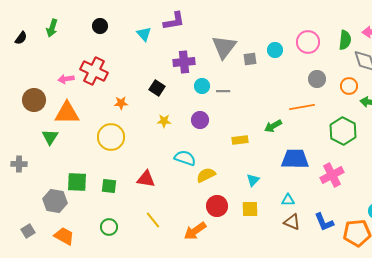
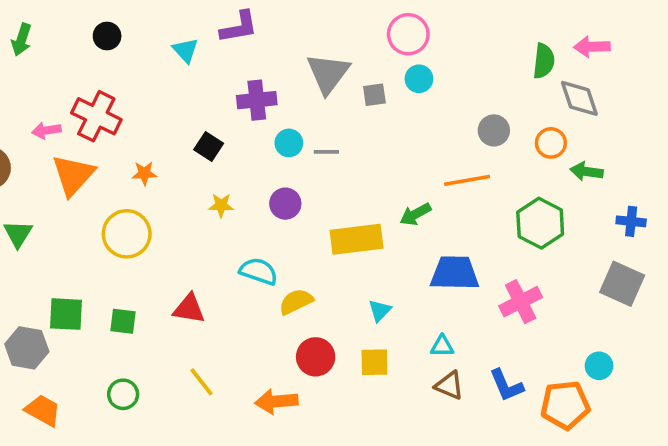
pink circle: (308, 42) -> (408, 34), moved
orange triangle: (67, 113) -> (73, 175), moved, turned -48
yellow rectangle: (240, 140) -> (357, 239), size x1.8
orange arrow: (195, 231) -> (276, 401), turned 30

